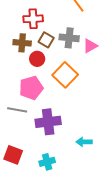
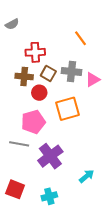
orange square: (65, 75) -> (67, 109), turned 30
purple cross: (48, 122) -> (50, 156), turned -30
cyan arrow: (84, 142) -> (87, 176), turned 140

